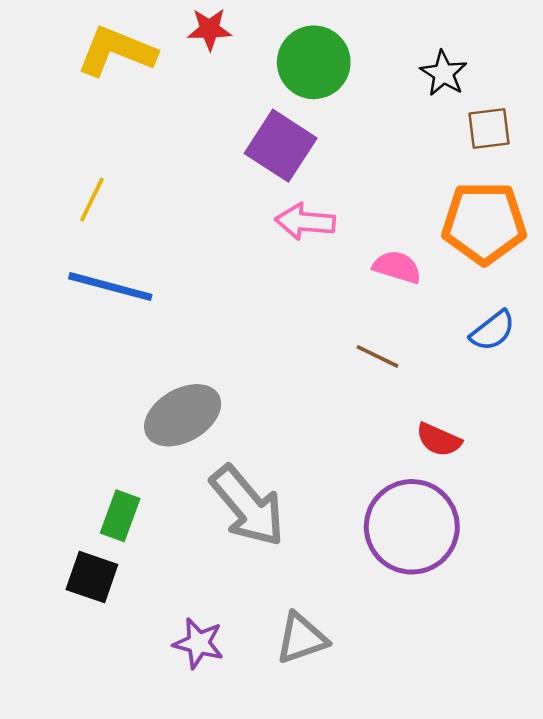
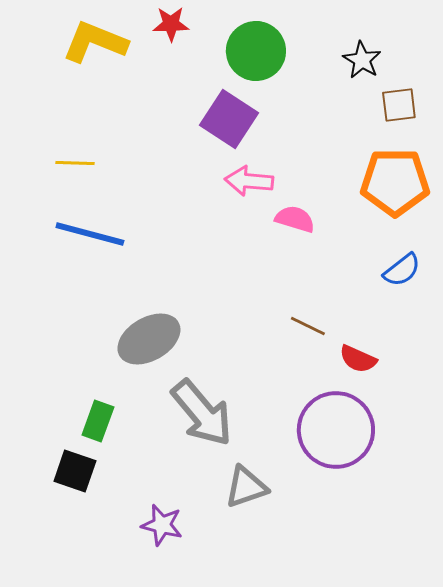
yellow line: (92, 200) -> (75, 163), turned 66
pink semicircle: (397, 267) -> (295, 219), moved
brown line: (377, 356) -> (308, 326), moved
gray triangle: (301, 638) -> (246, 487), moved

